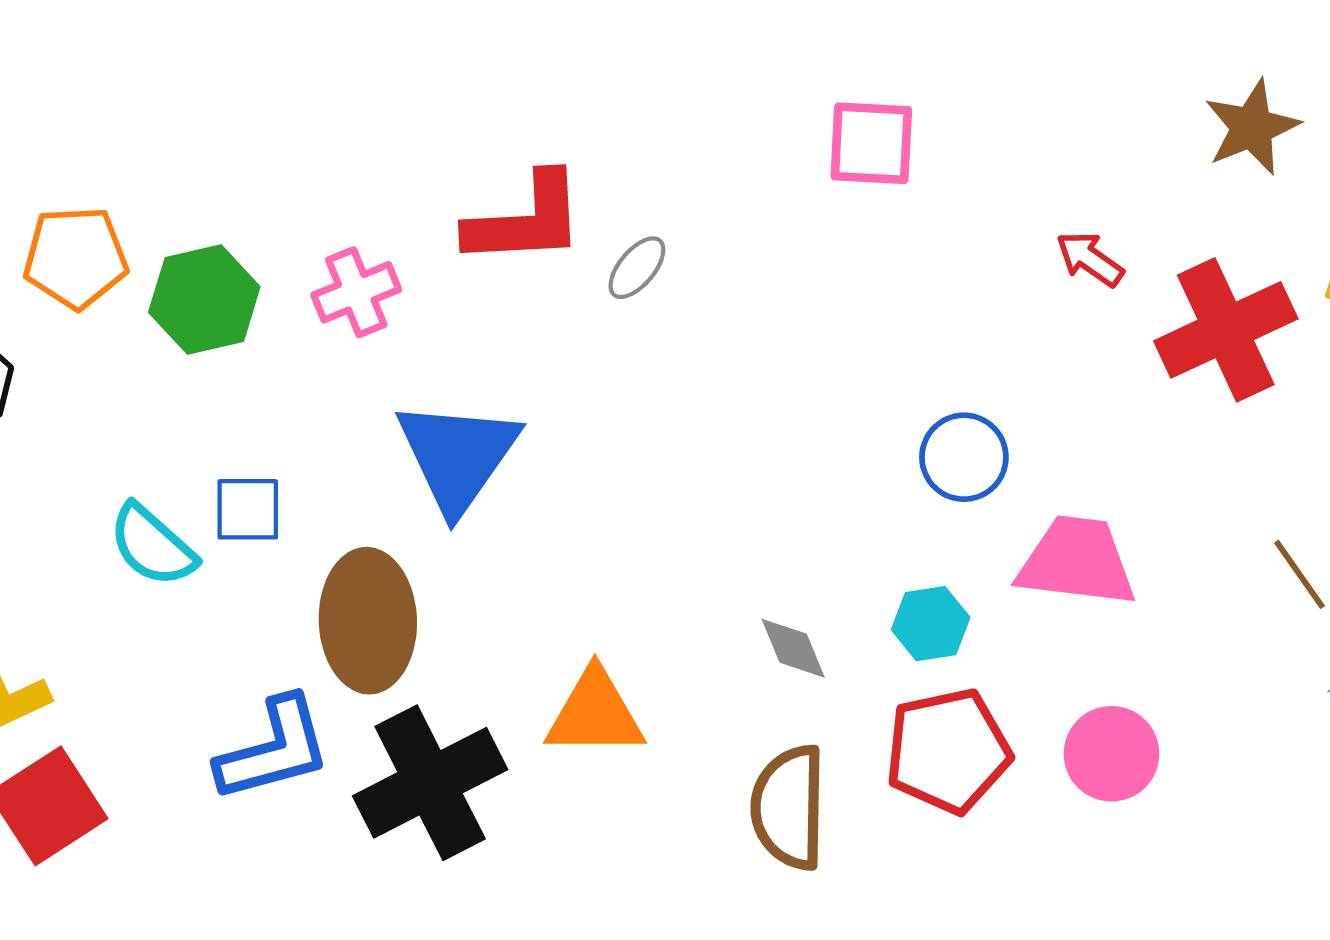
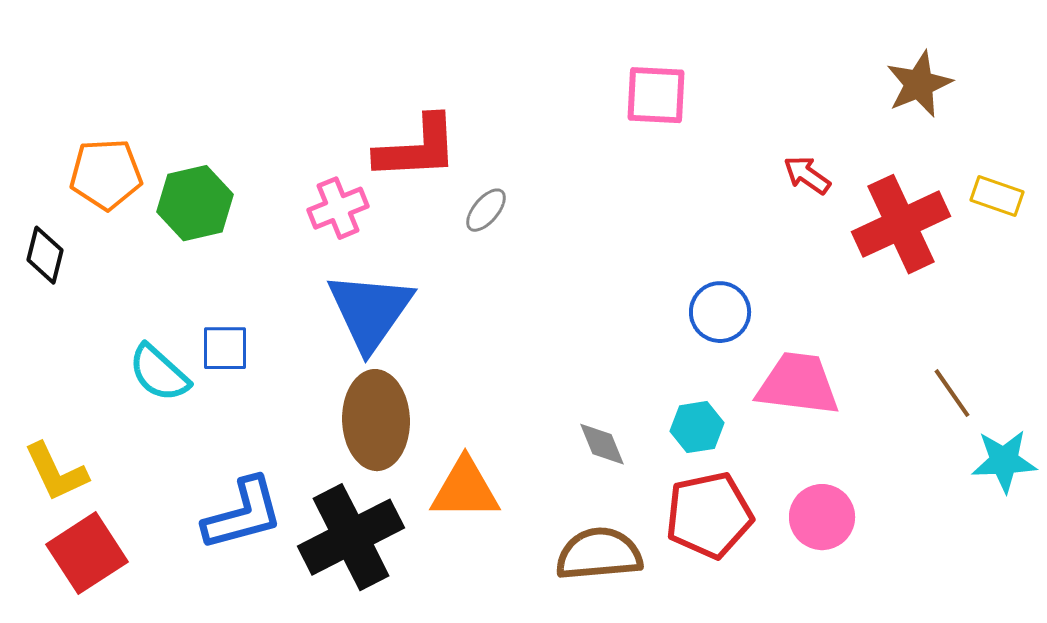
gray ellipse: (637, 268) -> (486, 210), moved
pink cross: (356, 292) -> (338, 208), moved
brown ellipse: (368, 621) -> (376, 420), moved
brown semicircle: (789, 807) -> (599, 554), turned 84

